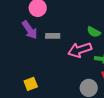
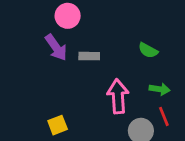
pink arrow: (80, 50) -> (118, 96), moved, turned 105

